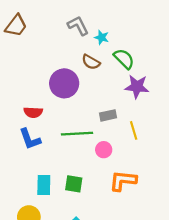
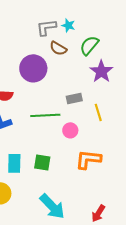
gray L-shape: (78, 26) -> (46, 27), moved, turned -70
green semicircle: (124, 59) -> (89, 45), turned -95
purple star: (137, 87) -> (101, 71), turned 30

